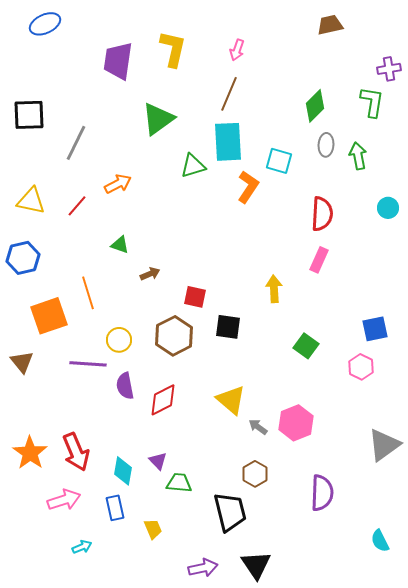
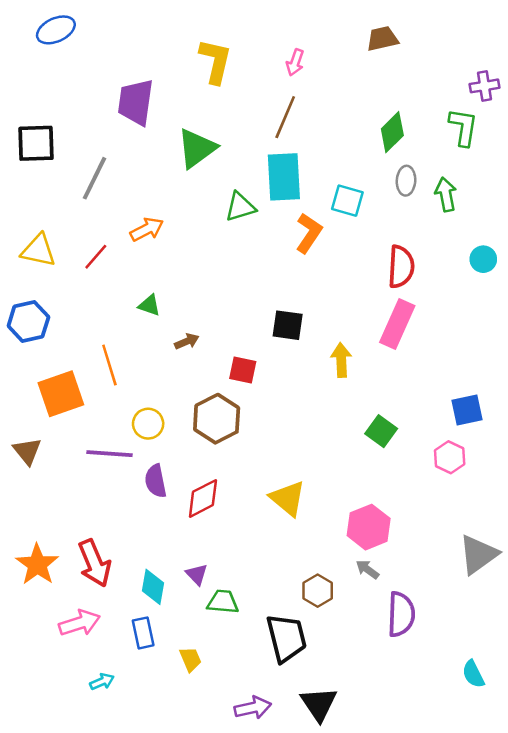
brown trapezoid: (330, 25) -> (382, 39), moved
purple trapezoid: (118, 61) -> (136, 102), moved
pink rectangle: (319, 260) -> (397, 324), size x1.5
black square: (228, 327) -> (288, 325), moved
gray arrow: (258, 427) -> (367, 569), moved

